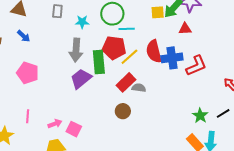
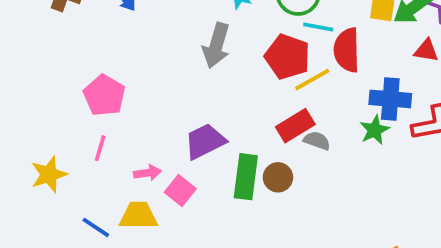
red semicircle: (154, 51) -> (347, 50), moved
green rectangle: (99, 62) -> (246, 177), moved
pink pentagon: (28, 73) -> (104, 95), moved
purple trapezoid: (81, 79) -> (205, 141), moved
green star: (200, 116) -> (375, 130), moved

